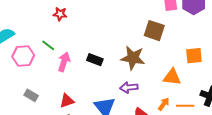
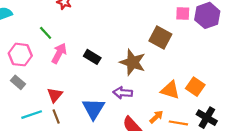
pink hexagon: (23, 56) -> (20, 55), moved
orange square: (194, 56) -> (195, 87), moved, turned 30
red triangle: (67, 101) -> (55, 95), turned -42

